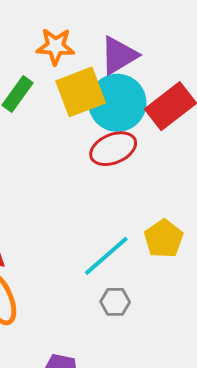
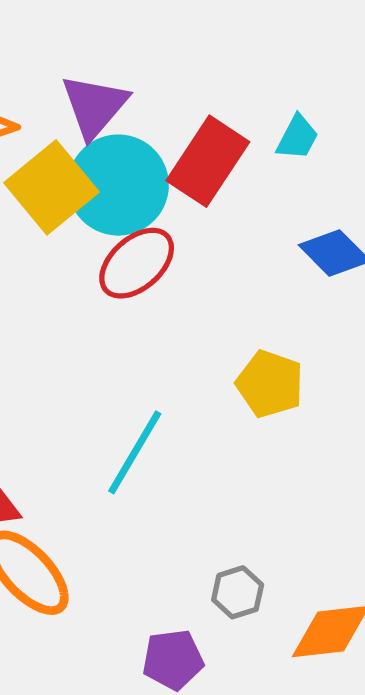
cyan line: (106, 256) -> (135, 452), moved
gray hexagon: (115, 302) -> (238, 592), moved

